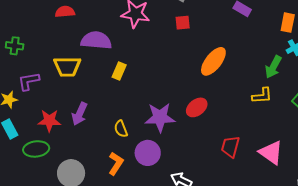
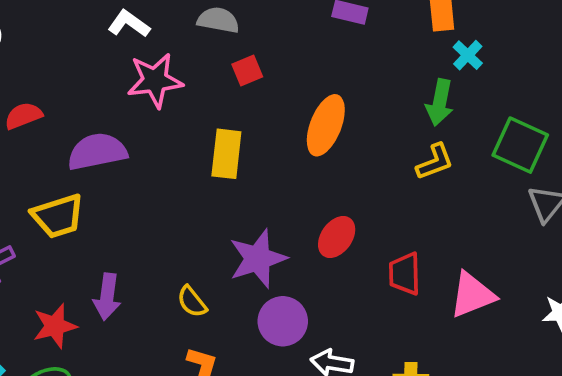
yellow rectangle: (119, 71) -> (226, 154), moved, size x1.4
red ellipse: (197, 107) -> (337, 237), moved
purple circle: (148, 153) -> (283, 321), moved
pink triangle: (271, 153) -> (472, 295), moved, turned -40

